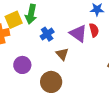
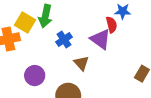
yellow square: (14, 20) -> (25, 23), turned -36
red semicircle: (94, 30) -> (111, 25), moved

